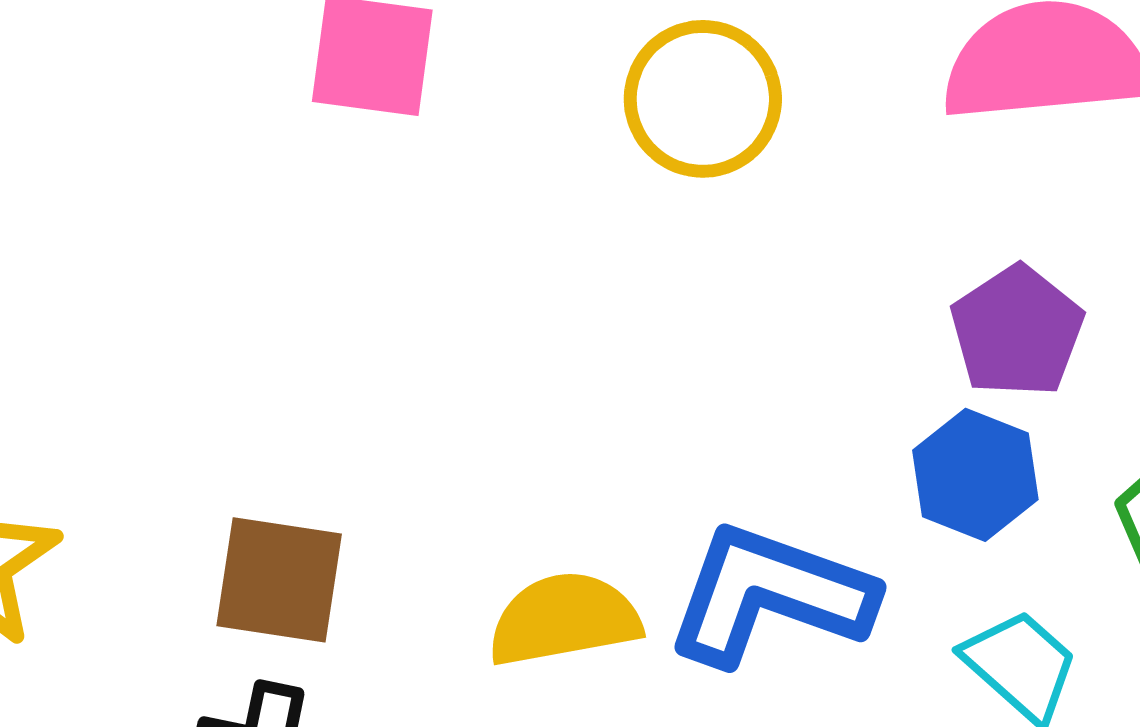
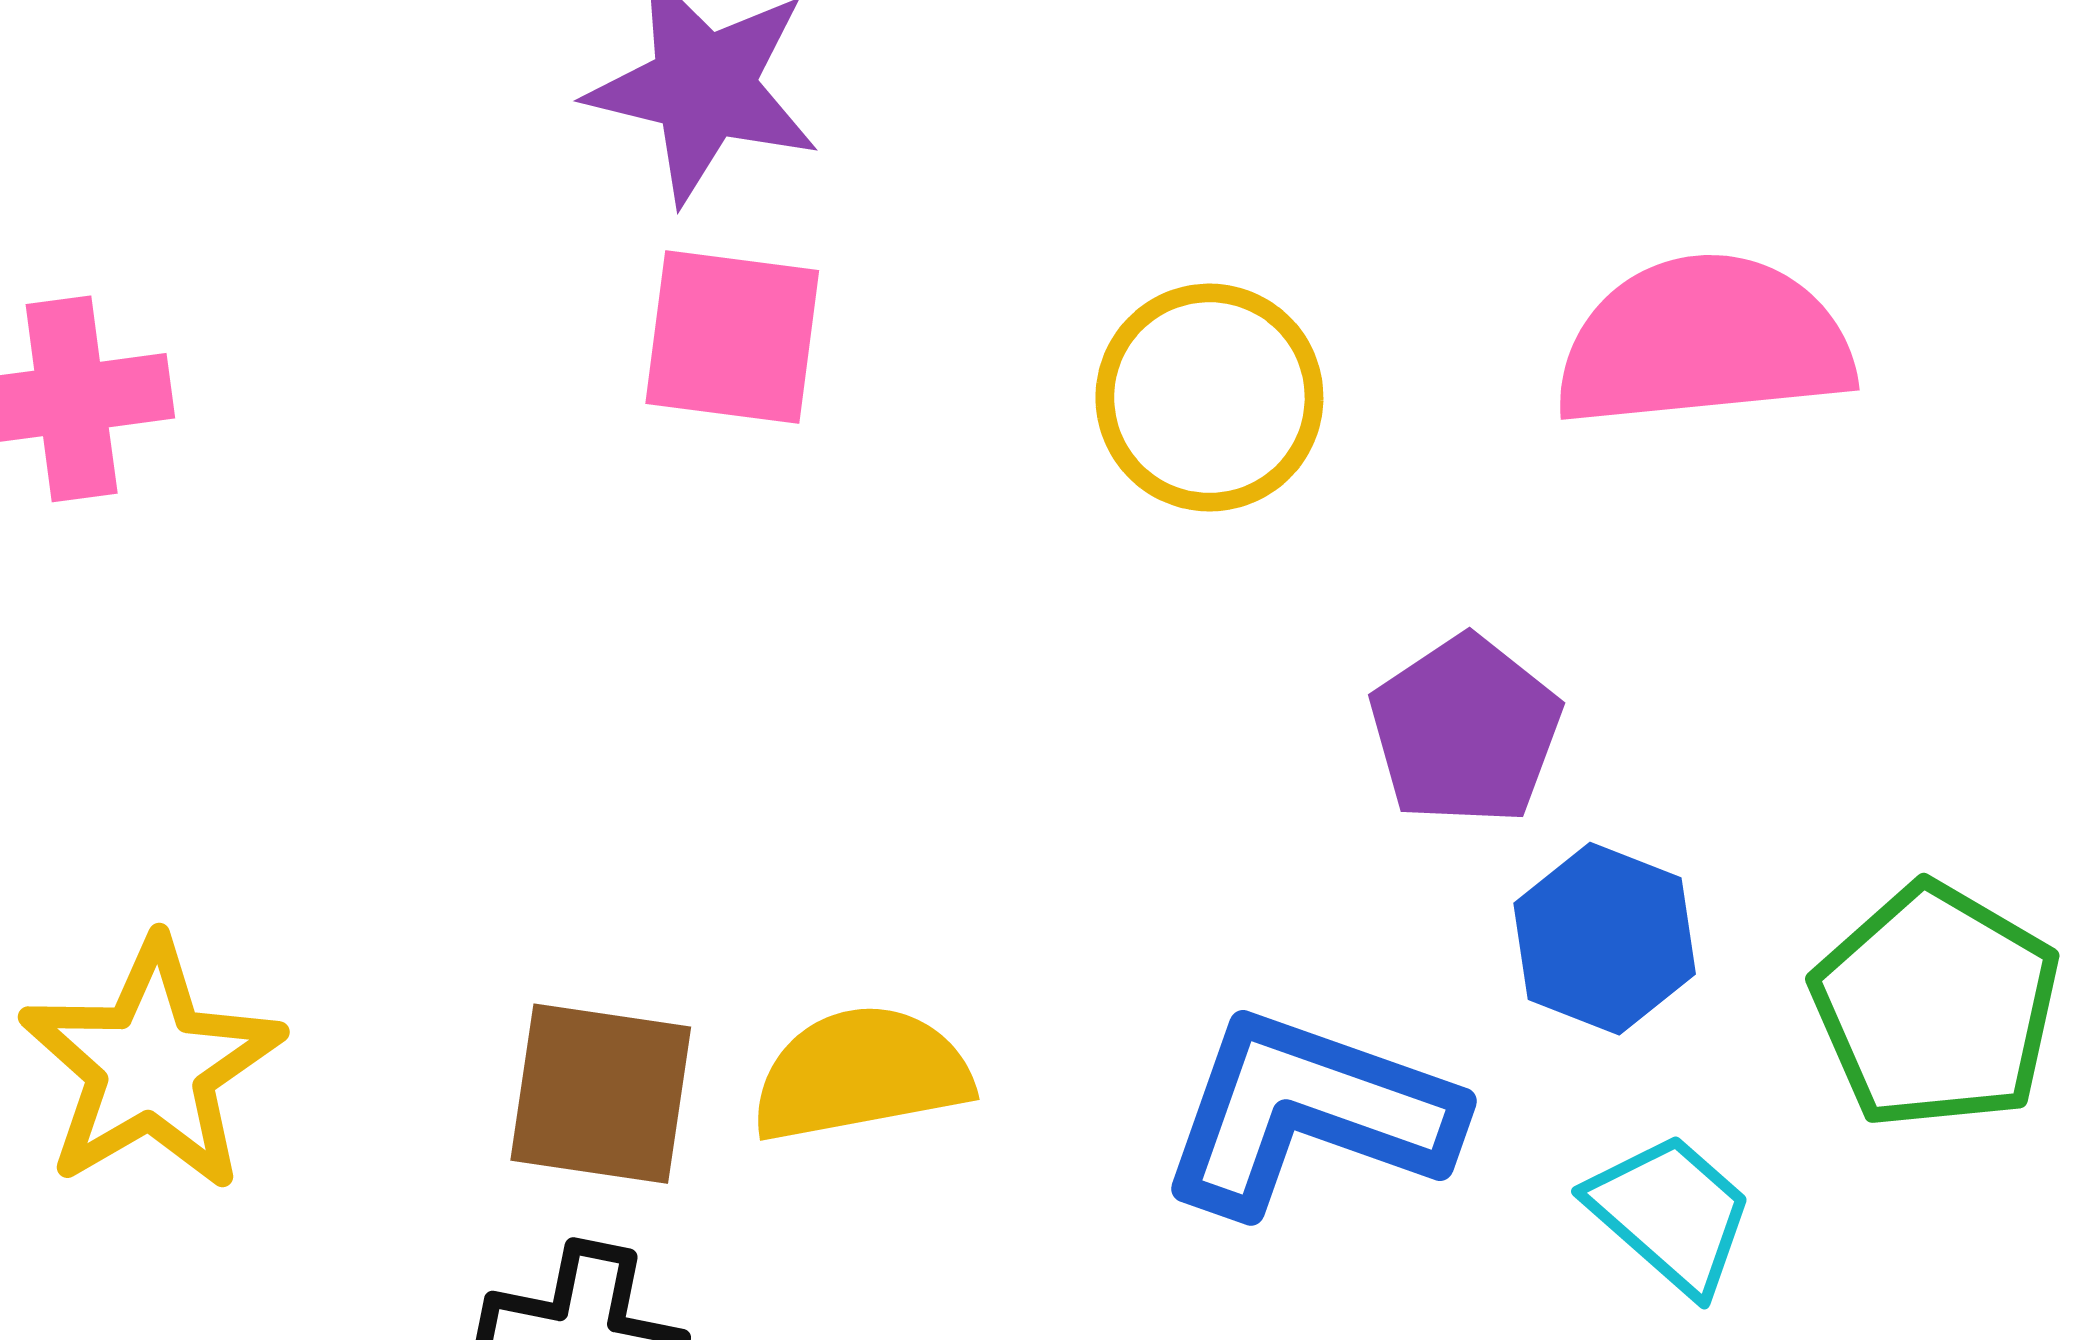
purple pentagon: (1017, 331) -> (1465, 731), moved
yellow semicircle: (564, 619) -> (861, 1074), moved

